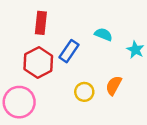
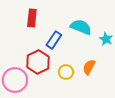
cyan semicircle: (103, 34) -> (81, 27), size x1.5
red hexagon: (38, 62) -> (38, 62), moved

